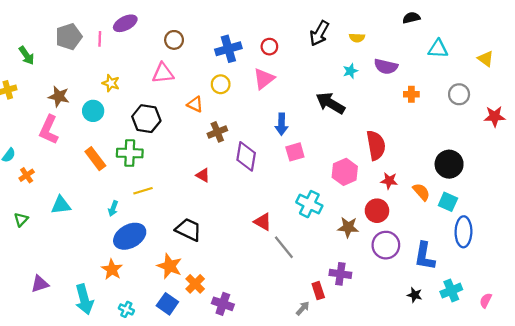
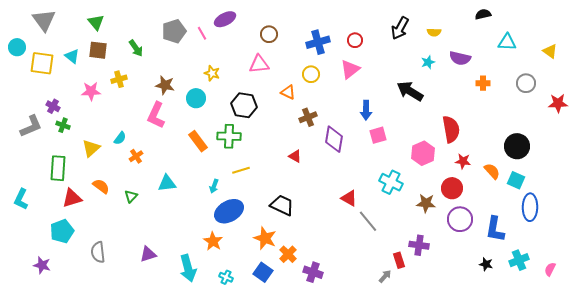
pink line: (100, 39) -> (202, 33), turned -32

